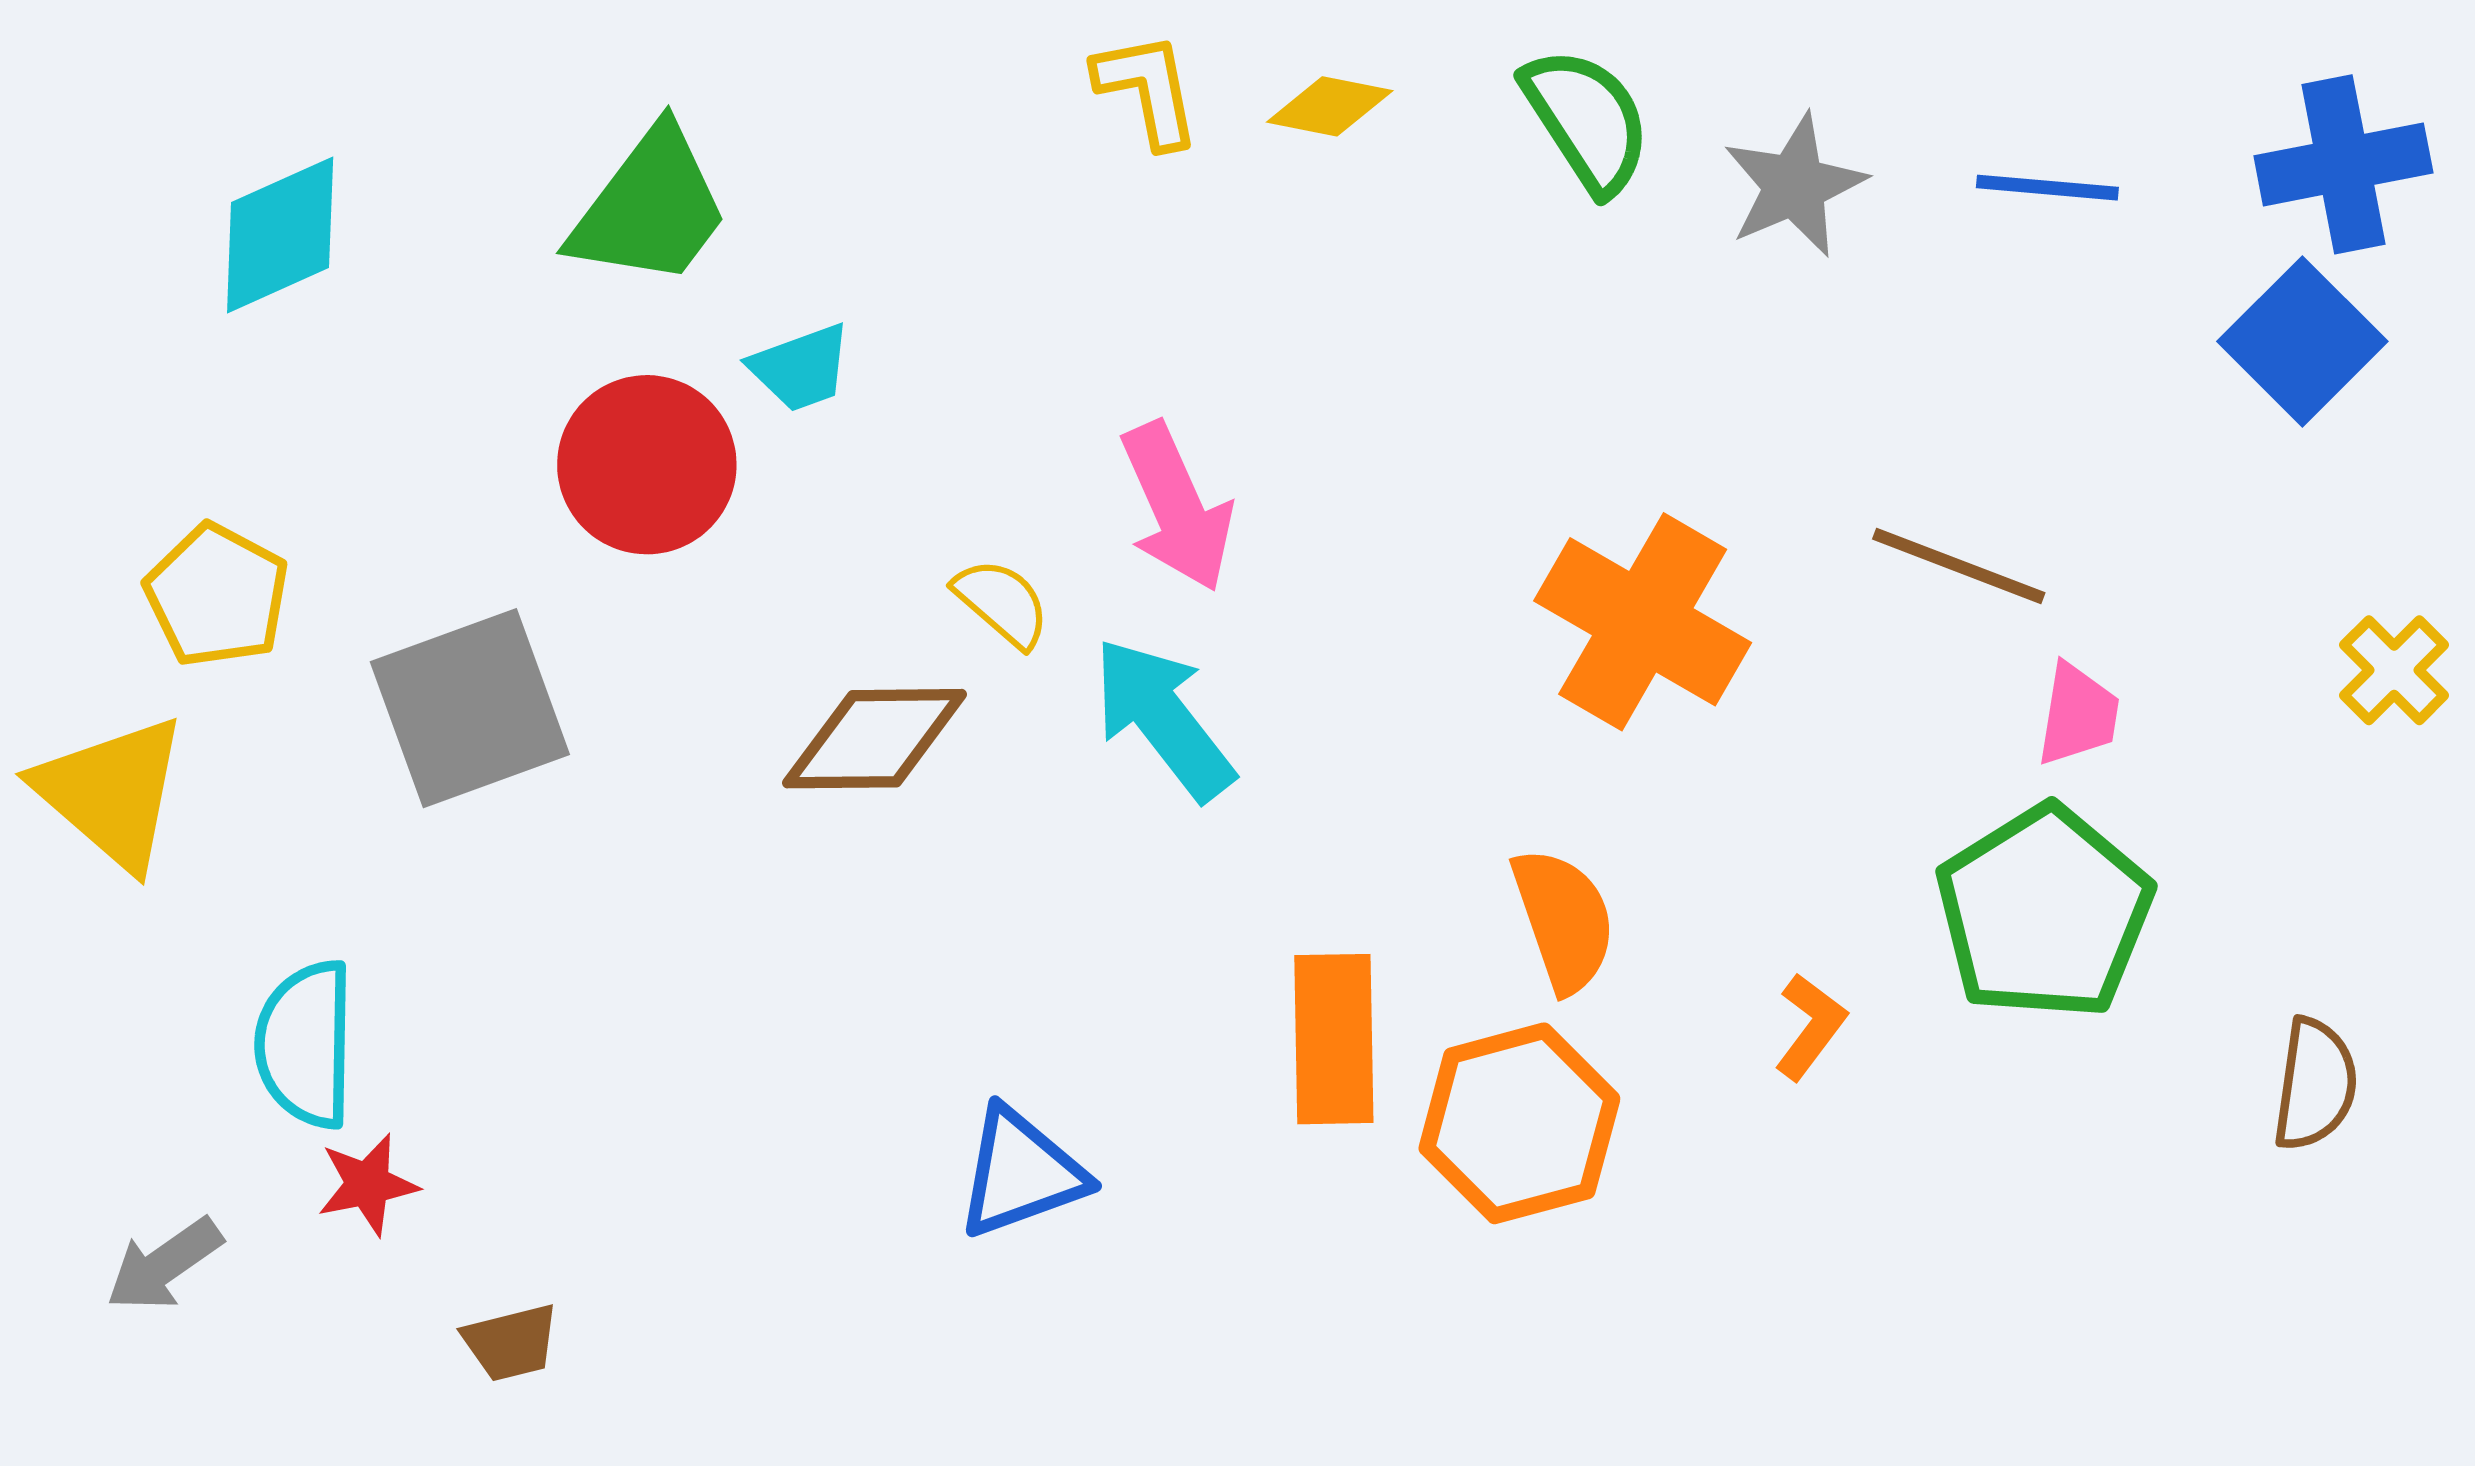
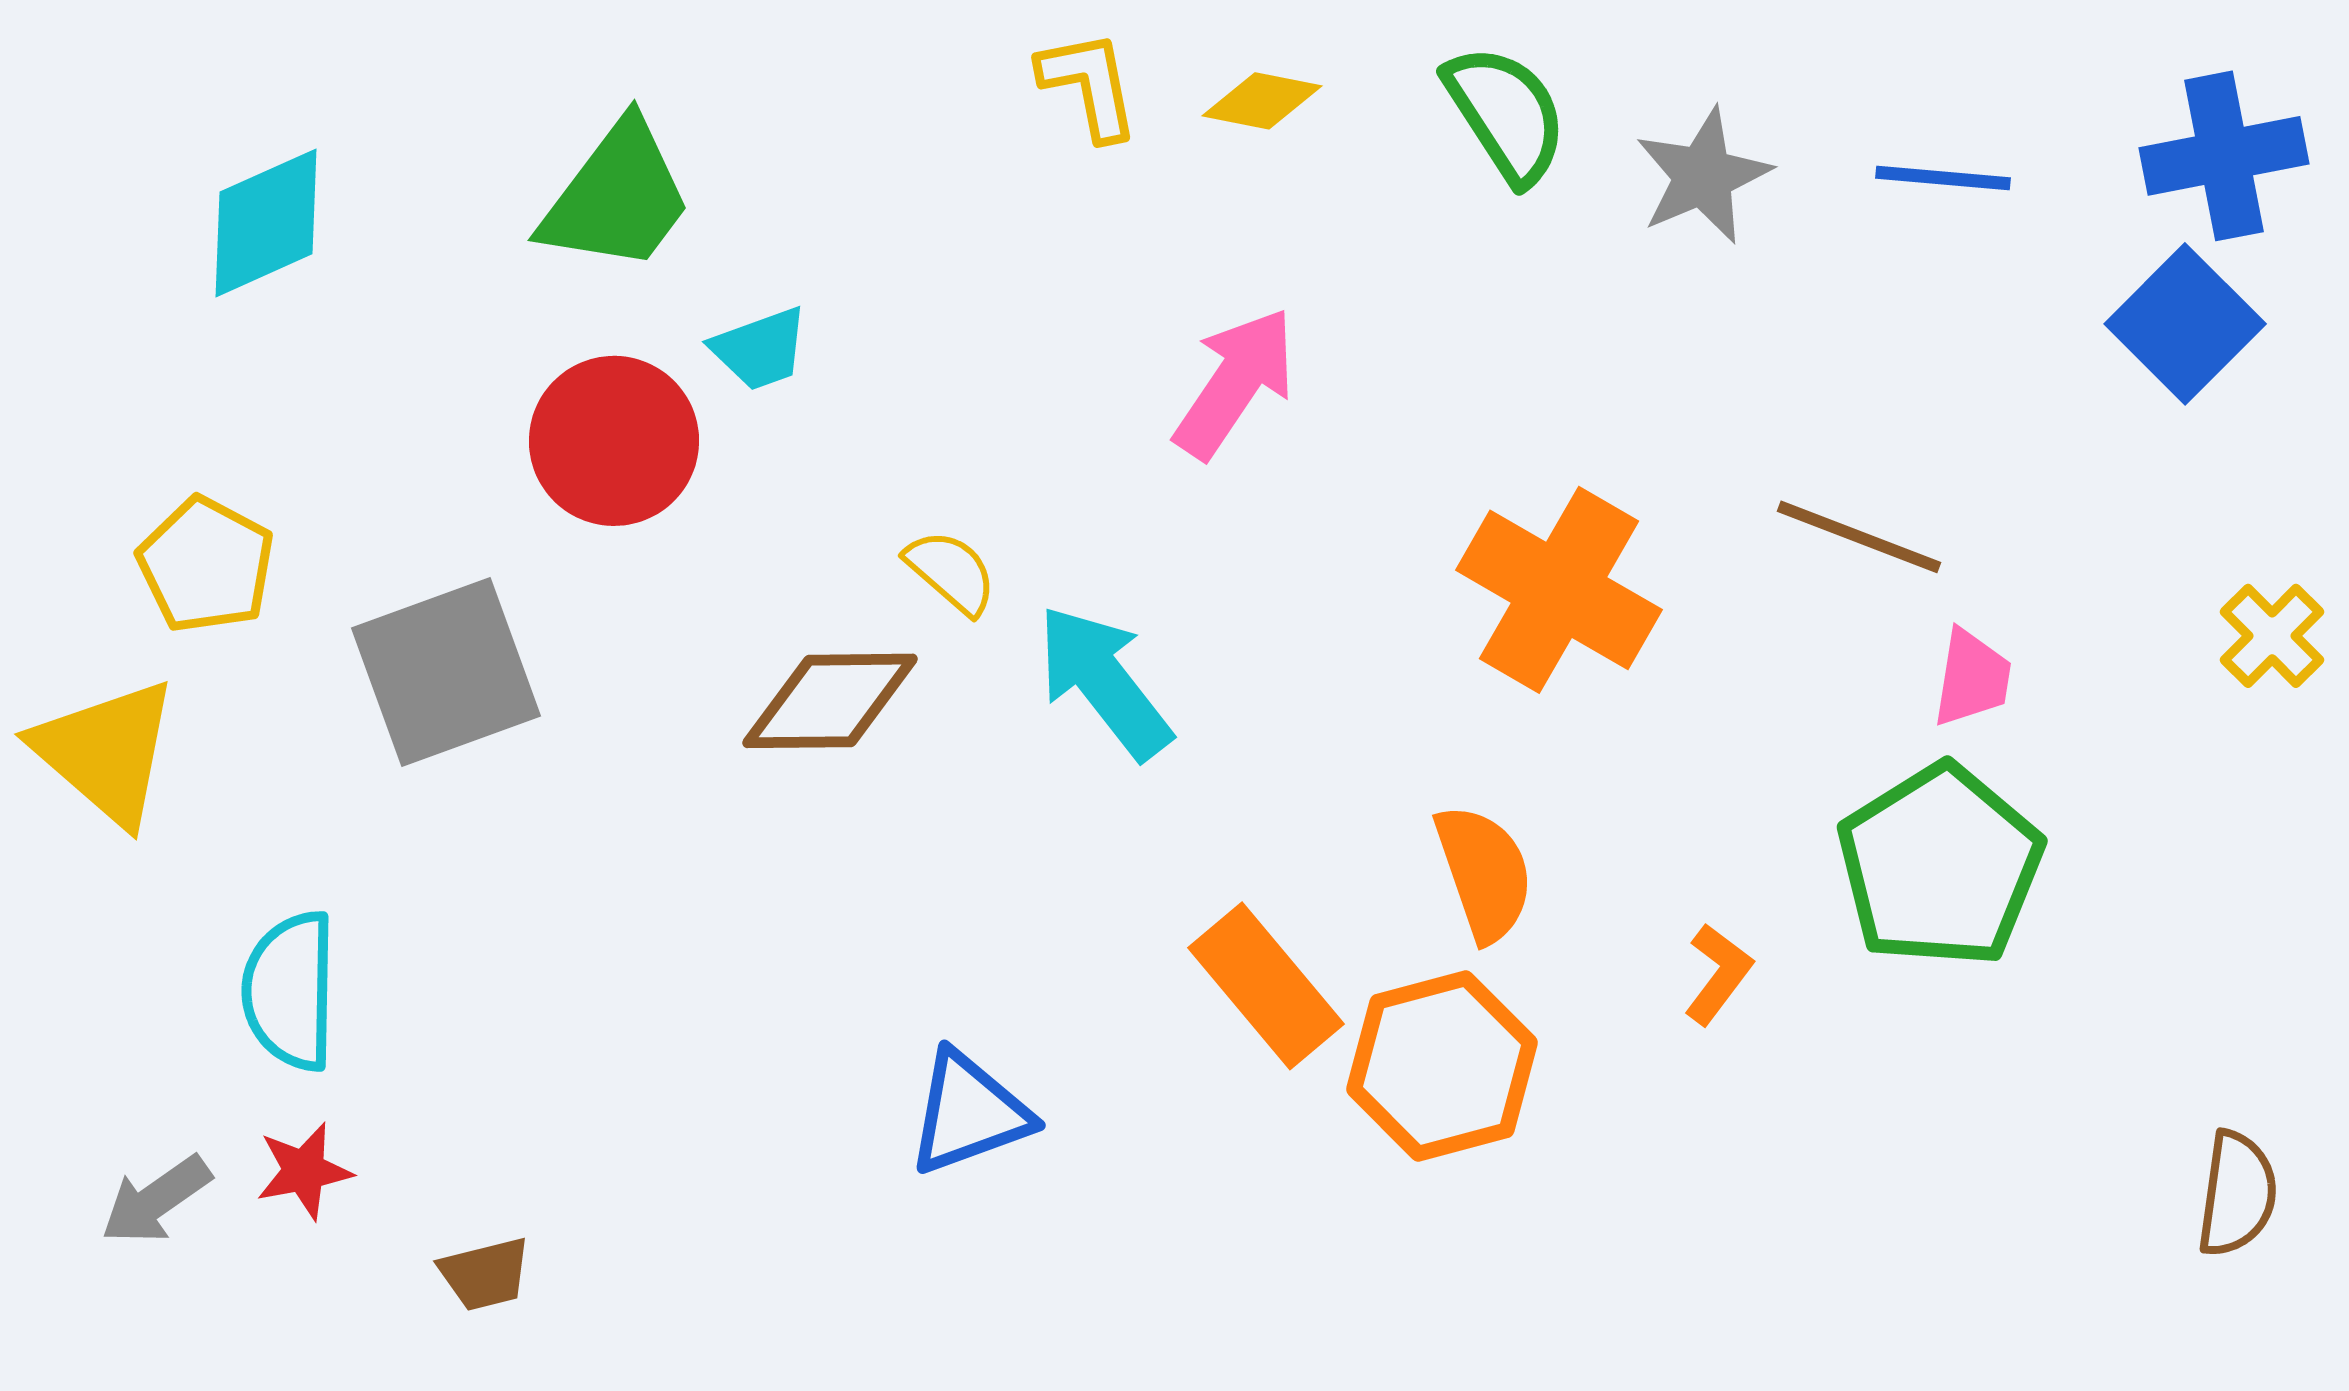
pink arrow: (1177, 507) -> (1235, 383), moved, turned -122
orange rectangle: (1334, 1039) -> (1266, 986), turned -39
brown semicircle: (2315, 1084) -> (2237, 1194), moved
red star: (368, 1184) -> (304, 1171), moved

